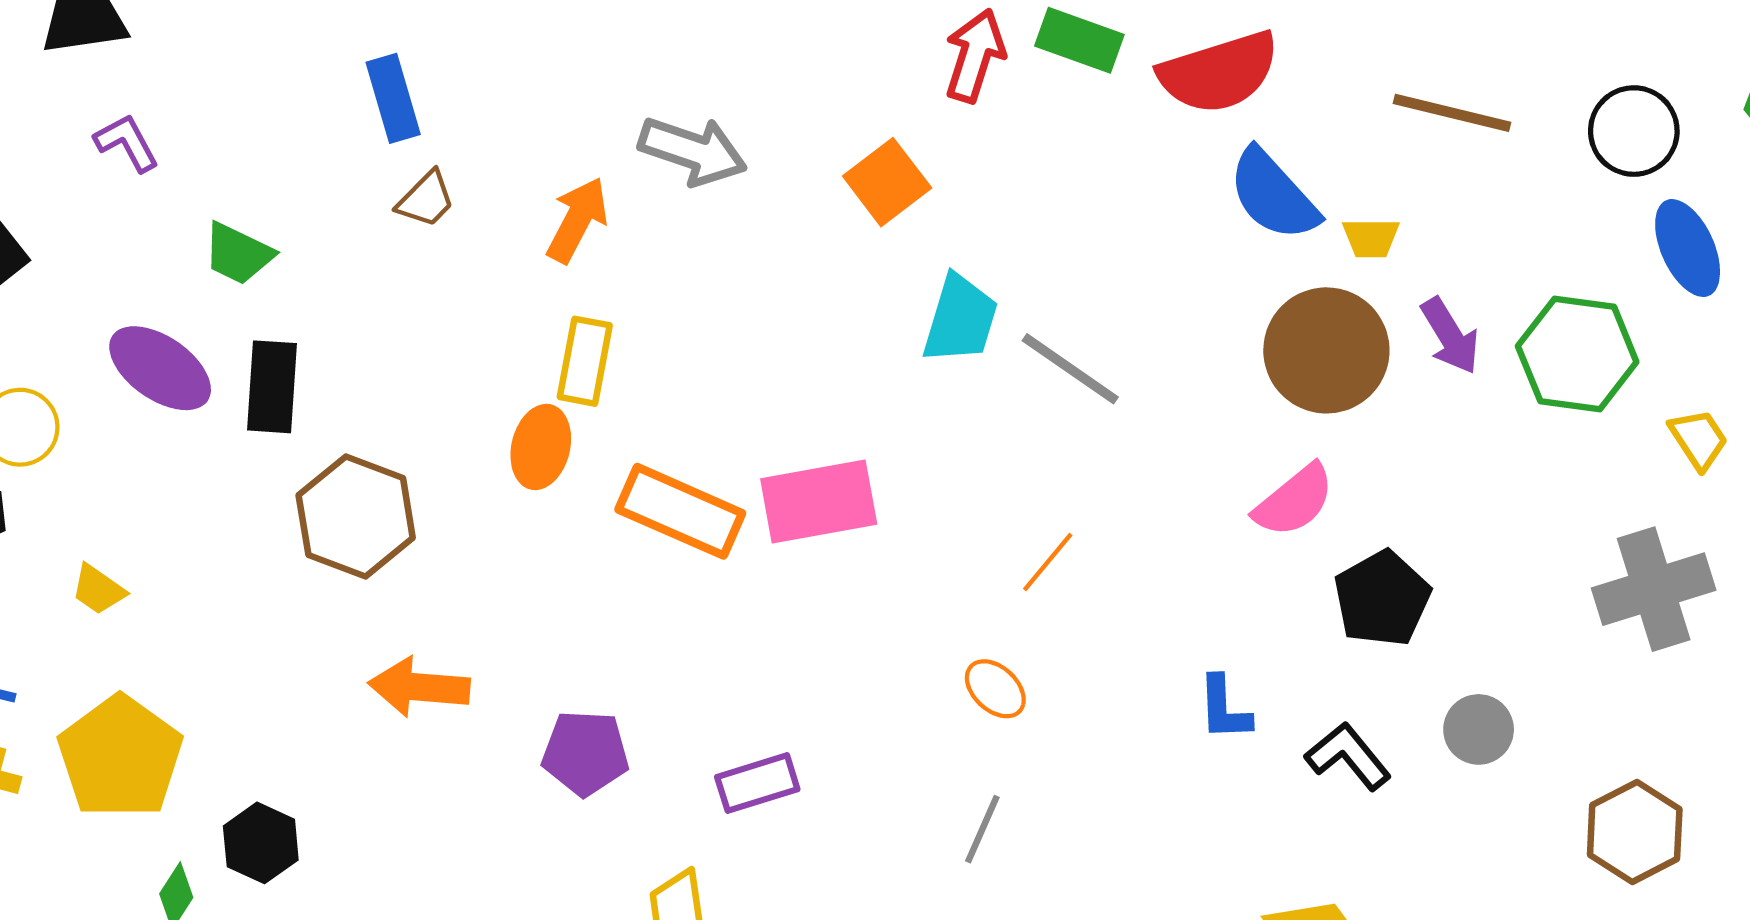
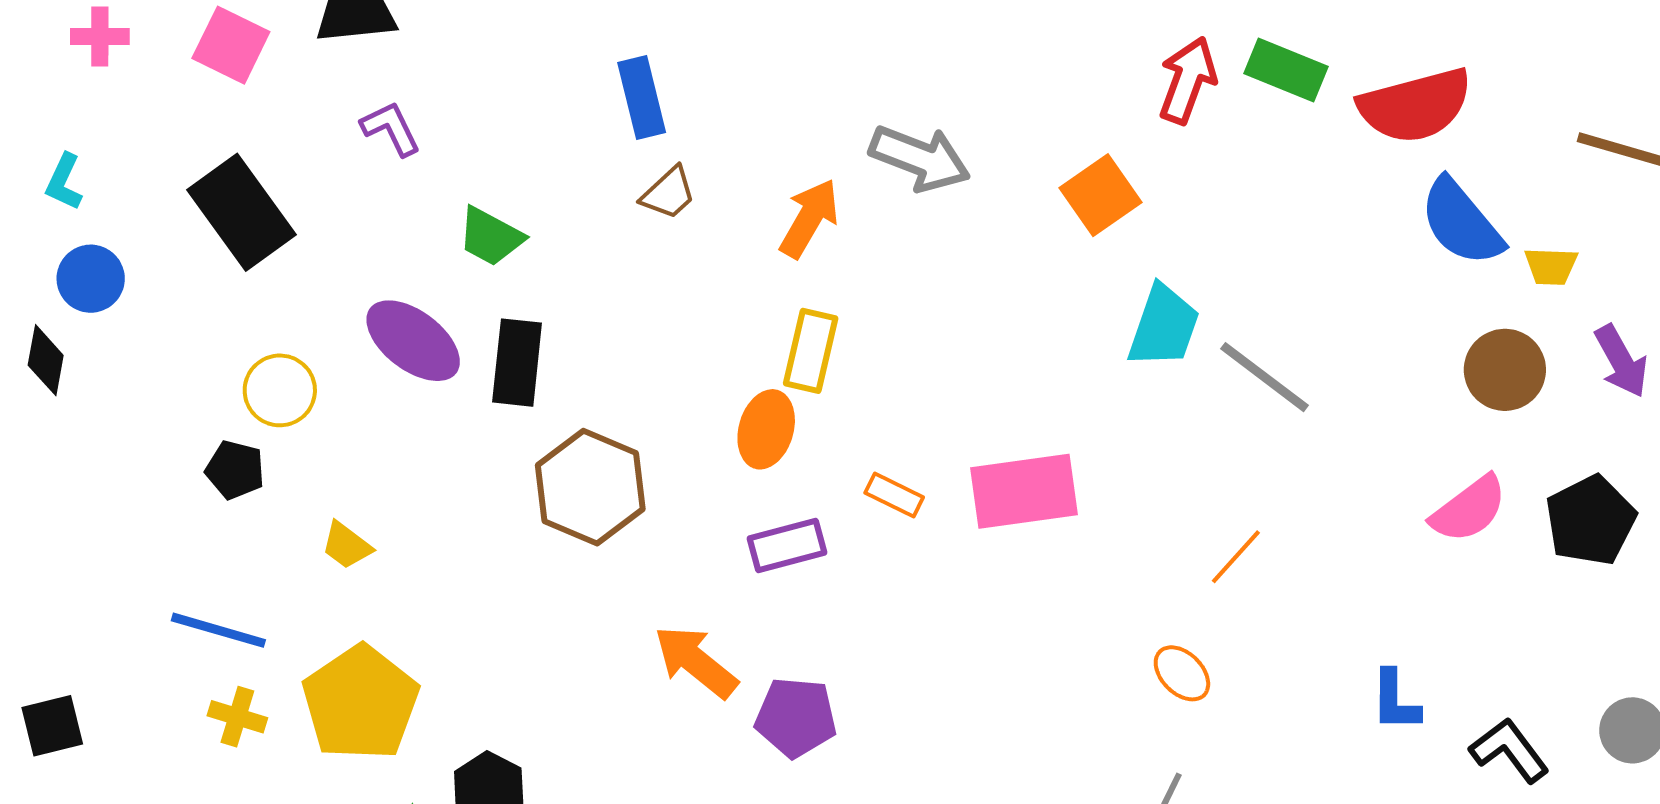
brown circle: (1326, 350) -> (1505, 370), size x0.7
orange rectangle: (680, 511) -> (894, 495), size x0.5
black pentagon: (1382, 599) -> (1591, 520), moved
orange arrow: (419, 687) -> (696, 662), moved, turned 32
purple rectangle: (757, 783) -> (787, 545), moved

